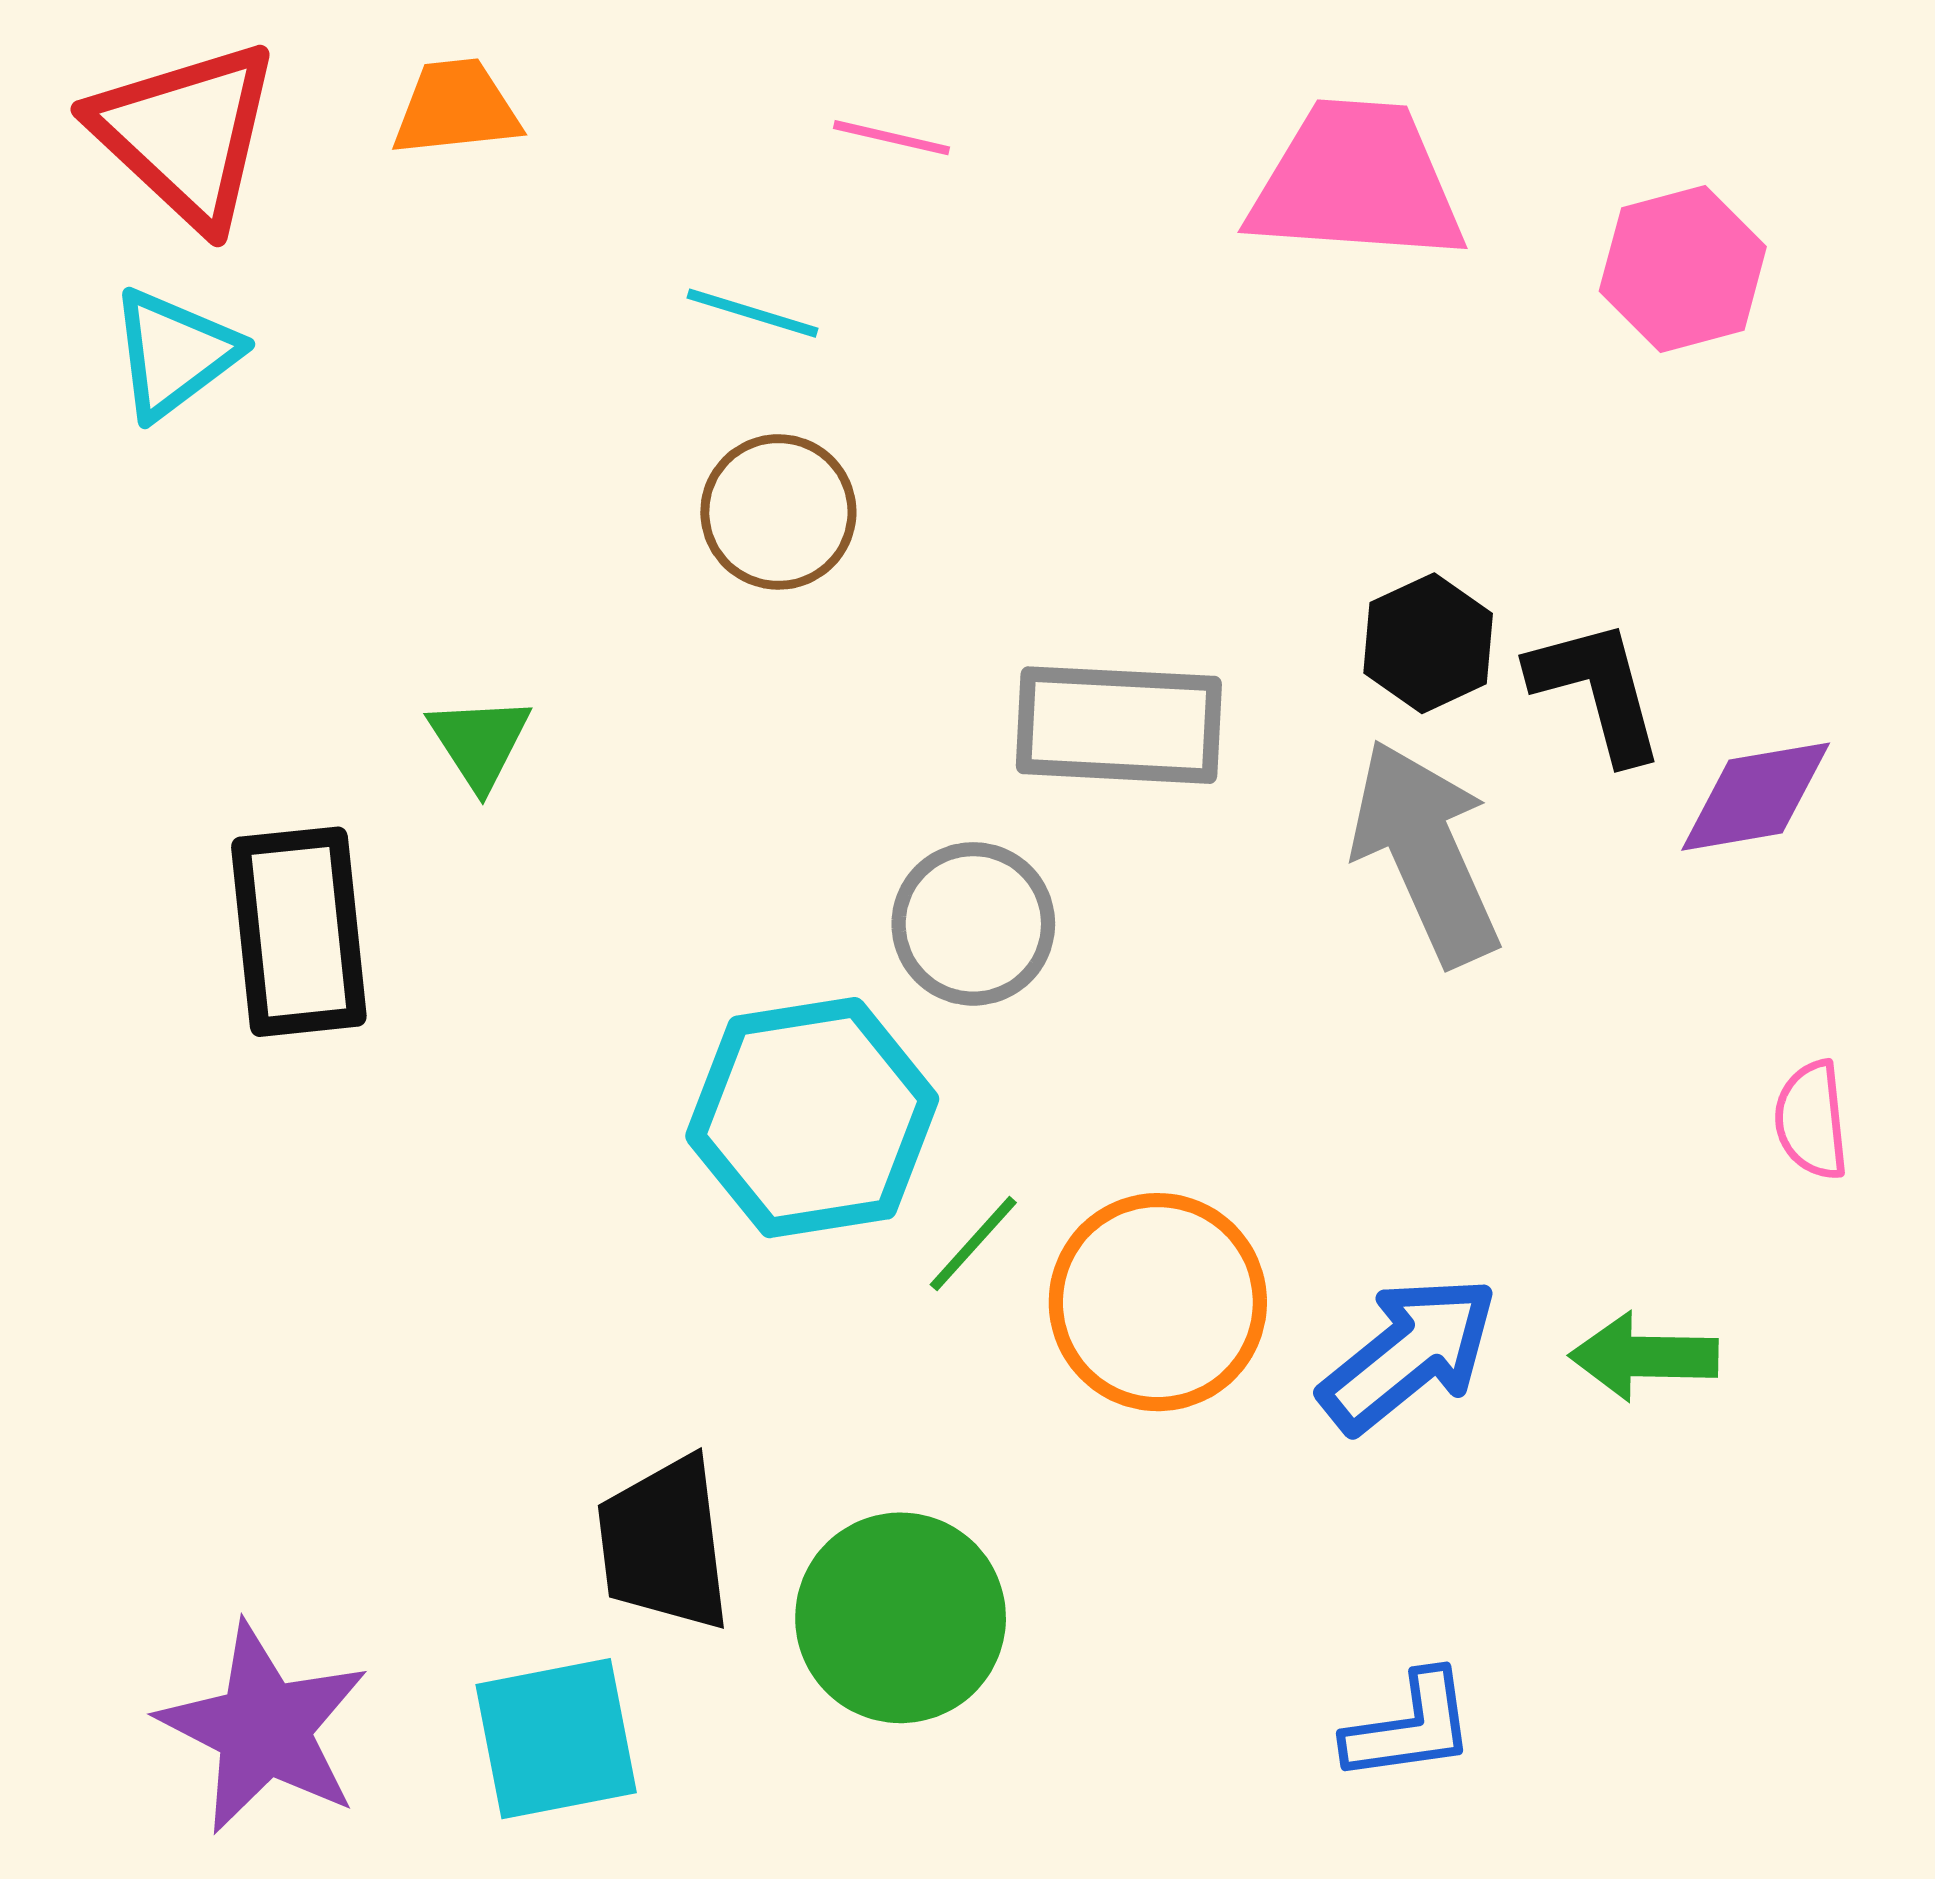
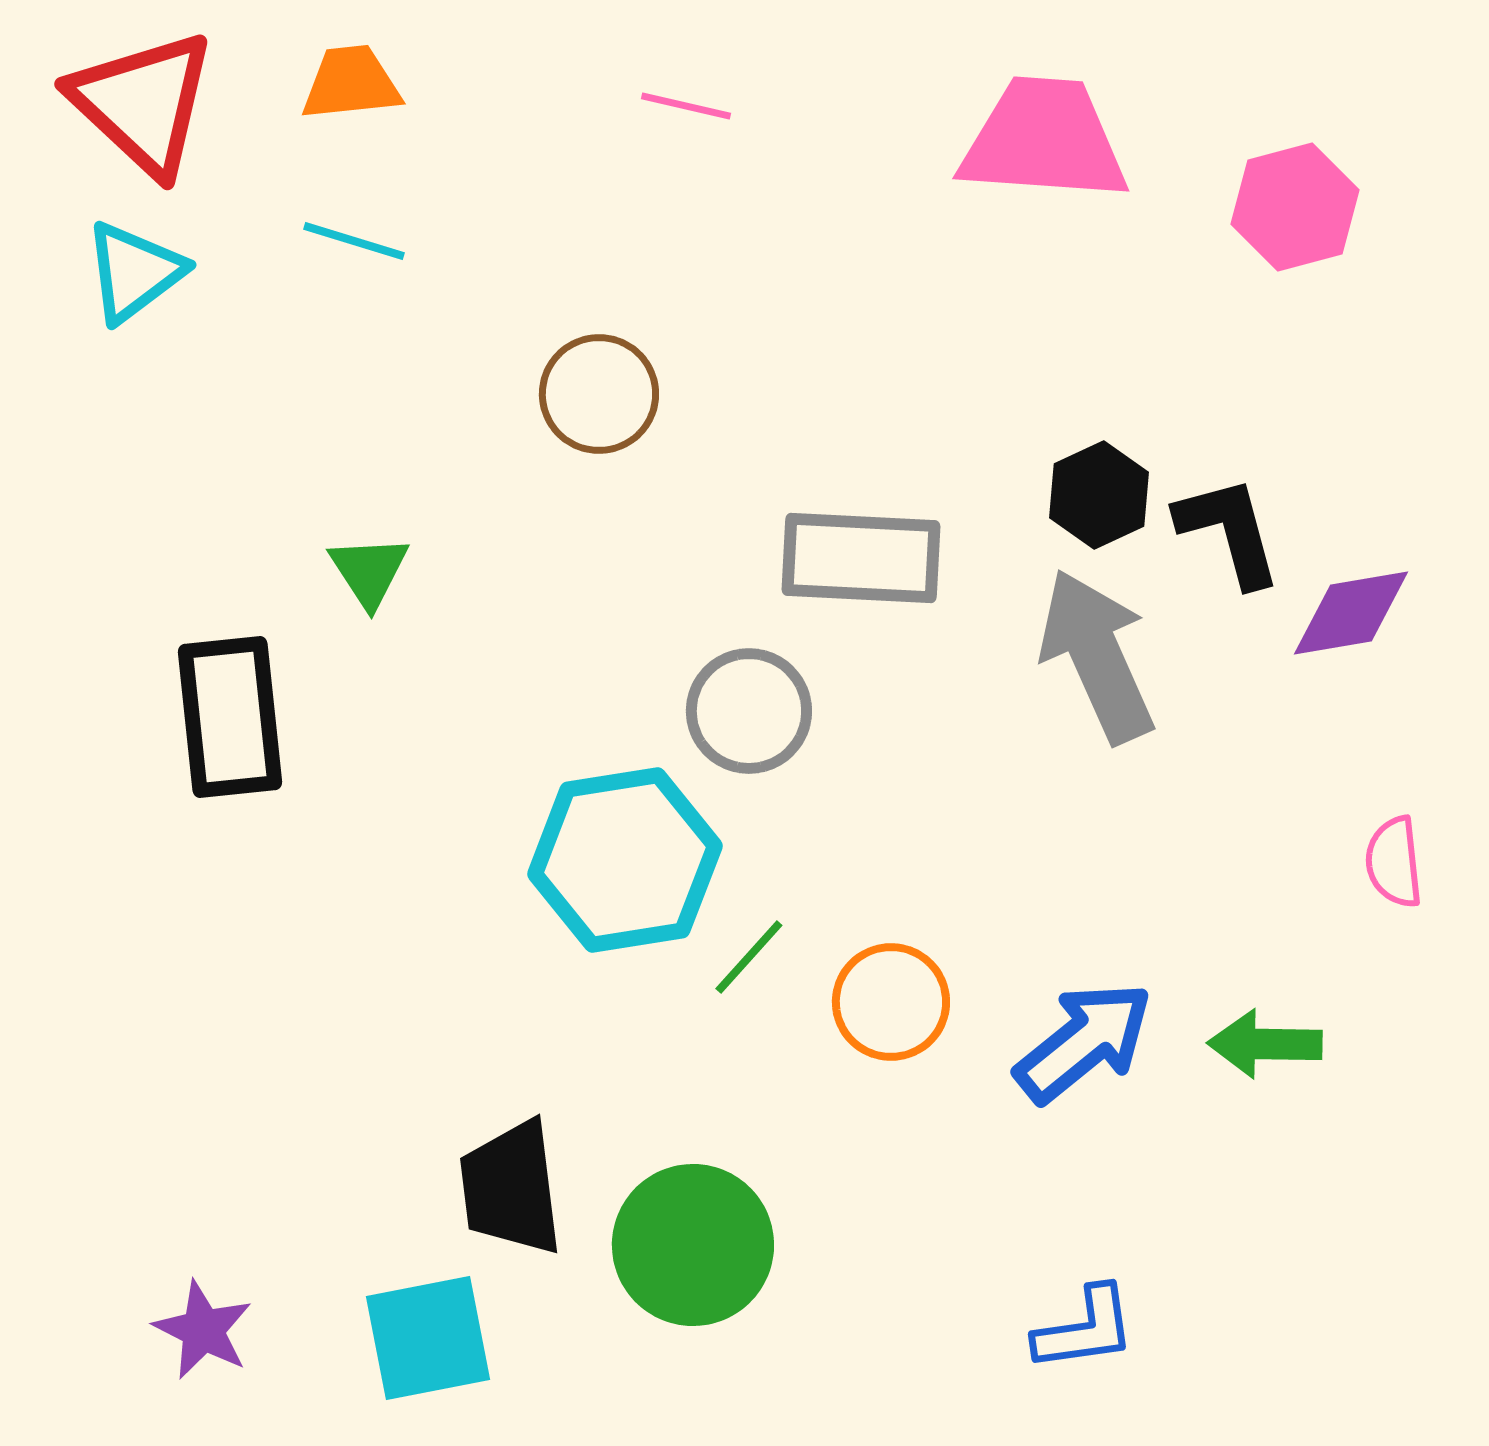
cyan line: (752, 313) -> (354, 241), moved
orange circle: (1158, 1302) -> (891, 1002), size x0.7
purple star: (264, 1728) -> (203, 1330), size x0.6

